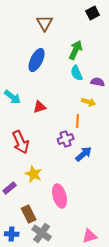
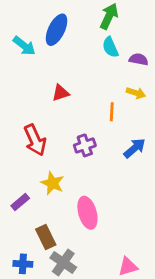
cyan arrow: (13, 97) -> (24, 46), moved
yellow arrow: (89, 102) -> (136, 93), moved
purple cross: (66, 139) -> (85, 145), moved
blue arrow: (84, 154) -> (135, 148), moved

